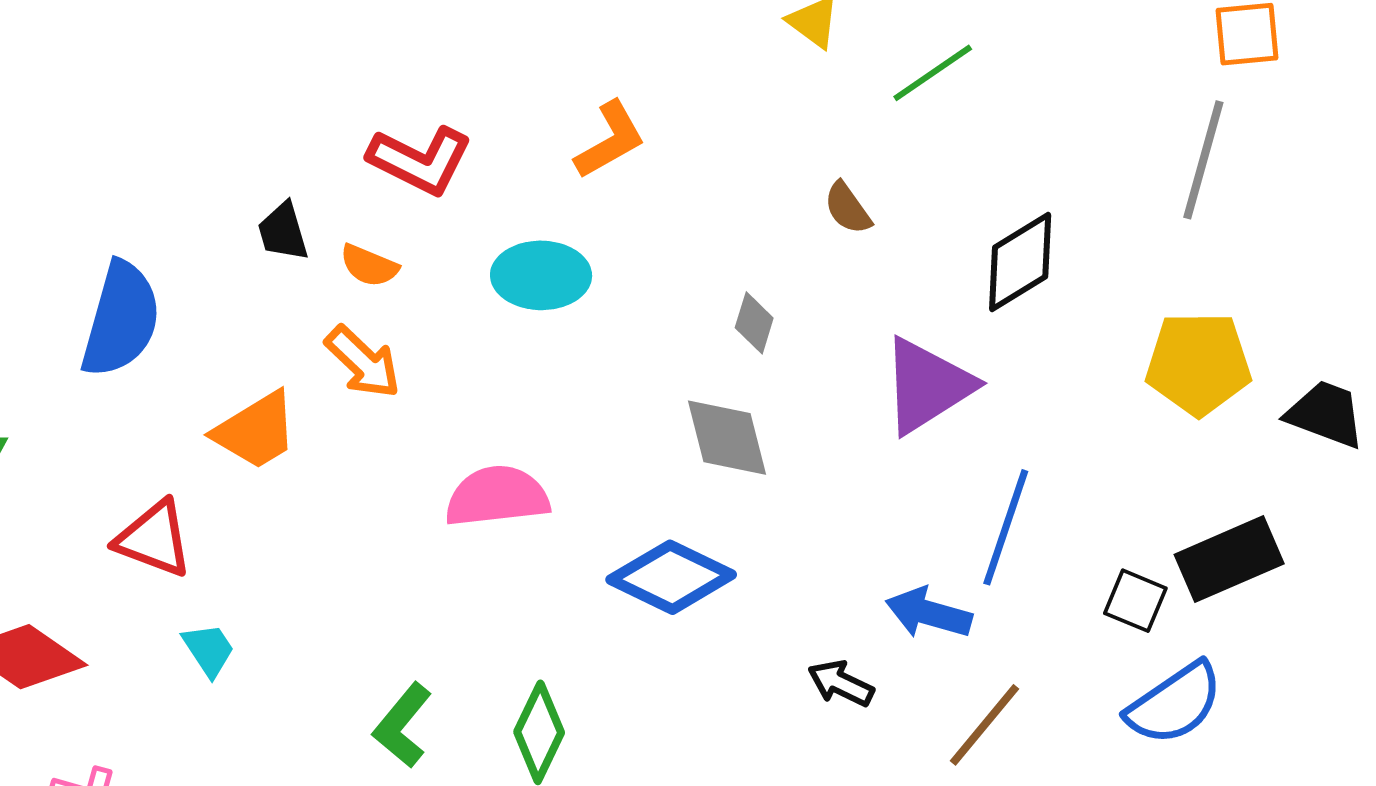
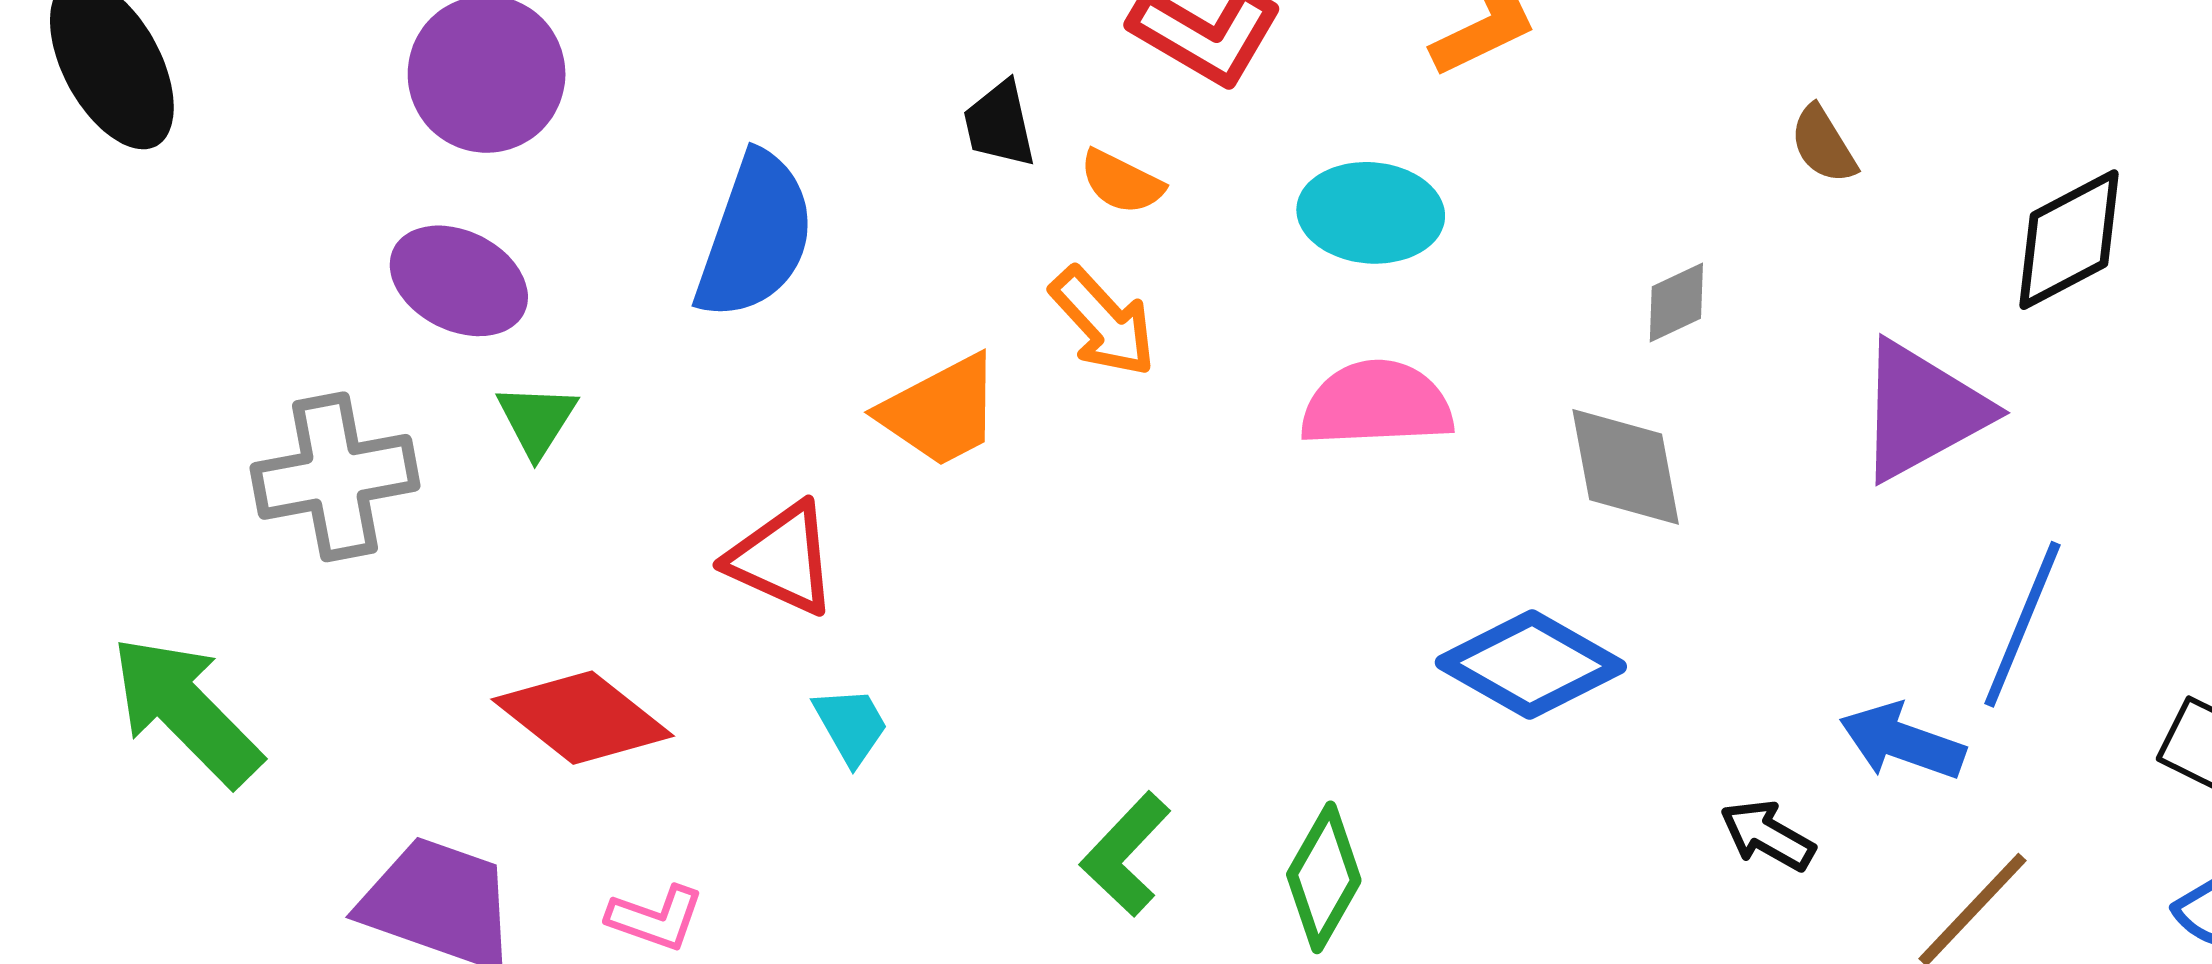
gray diamond: (754, 323) -> (1676, 302), turned 44
pink semicircle: (497, 496) -> (1377, 404), moved

